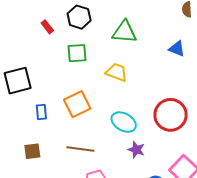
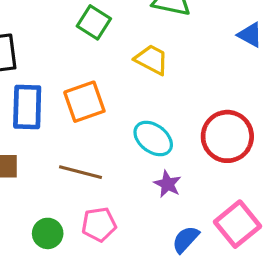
green square: (77, 53) -> (94, 22), turned 30
blue rectangle: (41, 112) -> (27, 107), size x1.8

